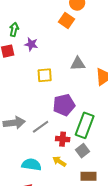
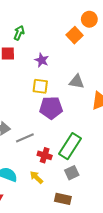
purple star: (31, 44) -> (42, 60), moved
purple pentagon: (64, 105) -> (51, 108), moved
gray square: (83, 151) -> (72, 173), moved

